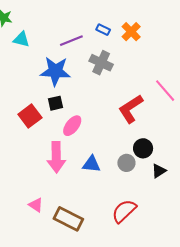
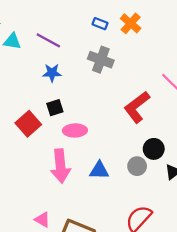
purple line: (71, 41) -> (48, 40), moved, turned 55
blue star: (55, 71) -> (52, 73), size x0.6
pink ellipse: (72, 126) -> (75, 130), turned 55

